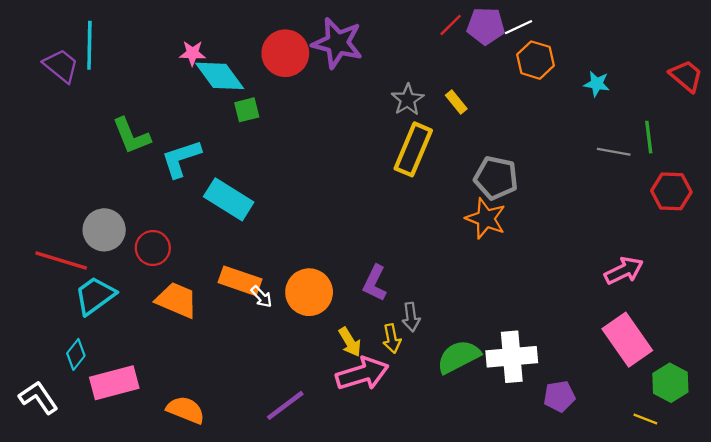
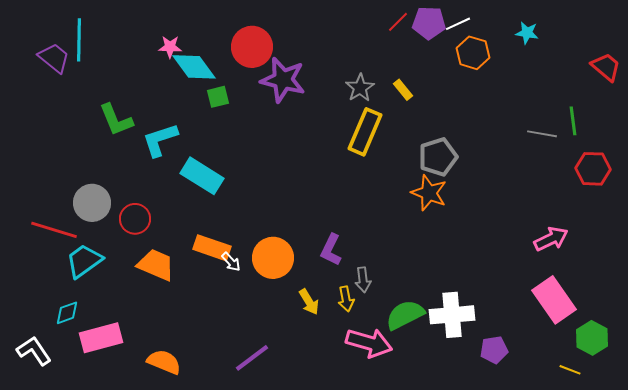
purple star: (337, 43) -> (283, 80), moved
cyan star: (597, 84) -> (527, 33), moved
gray pentagon: (496, 178) -> (438, 157), turned -30
cyan diamond: (76, 354) -> (67, 313), turned 32
pink arrow: (362, 374) -> (369, 343), moved, turned 33

